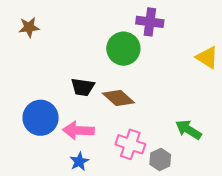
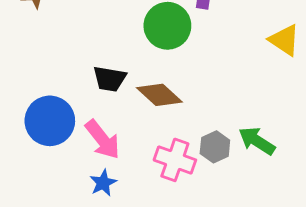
pink arrow: (78, 130) -> (103, 139), turned -132
gray hexagon: (160, 160) -> (215, 147), moved

